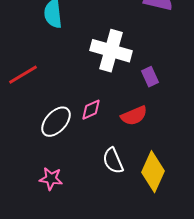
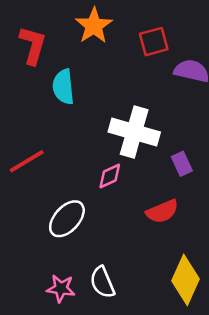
pink diamond: (91, 110) -> (110, 176), moved
white semicircle: (113, 161) -> (102, 282), moved

